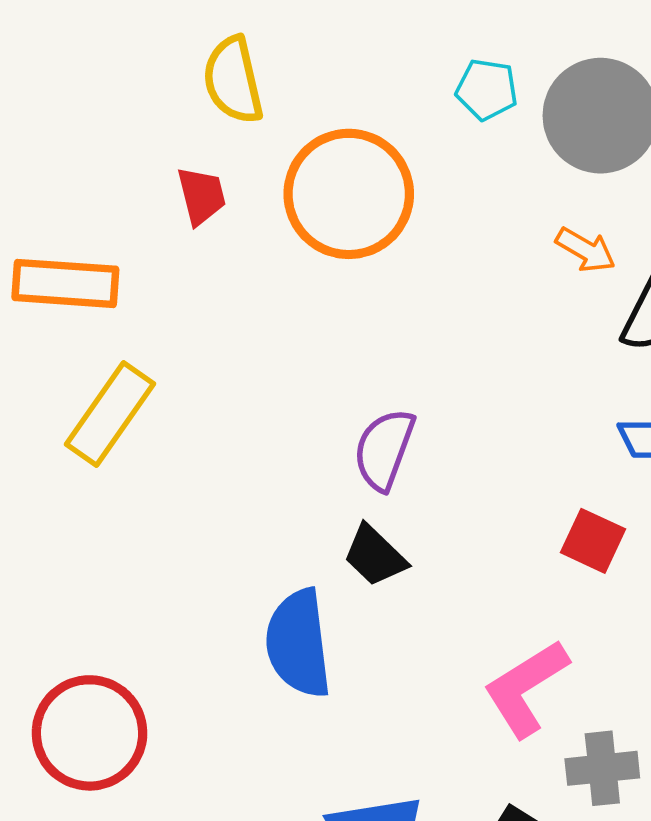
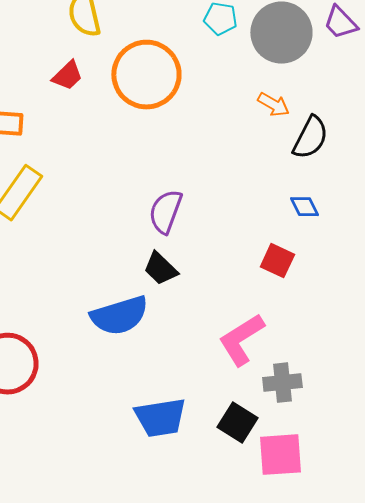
red trapezoid: (201, 196) -> (67, 76), turned 60
blue semicircle: (298, 643) -> (119, 316), turned -100

